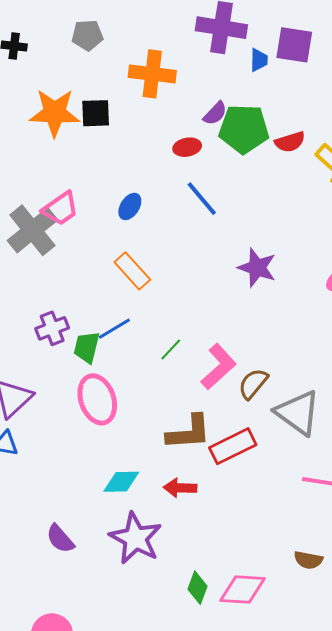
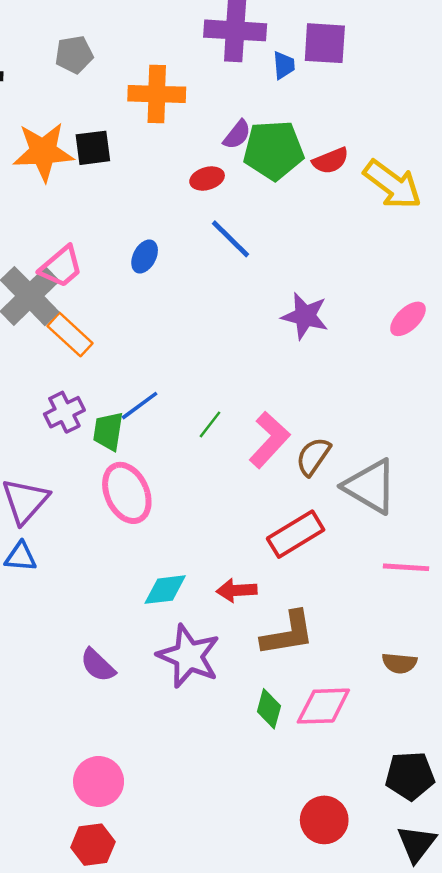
orange rectangle: (132, 271) -> (70, 335), moved
brown L-shape: (189, 432) -> (288, 634), moved

